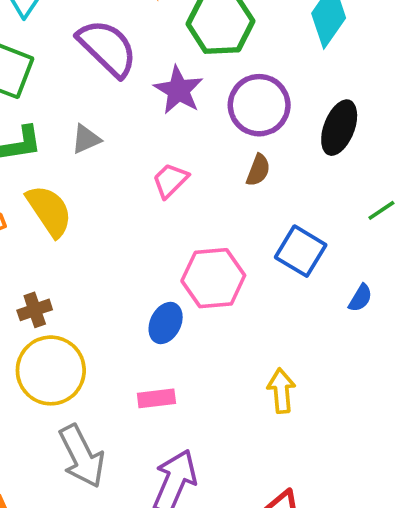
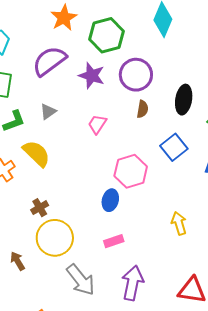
purple semicircle: (107, 48) -> (49, 61), turned -69
black ellipse: (339, 128) -> (184, 100), moved
blue square: (301, 251) -> (174, 147), turned 32

